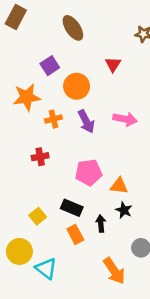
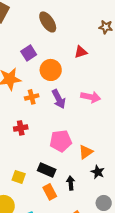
red triangle: (113, 64) -> (81, 52), turned 40
orange triangle: (119, 186) -> (86, 152), turned -42
black star: (124, 210) -> (98, 172), moved
yellow square: (38, 216) -> (19, 177), turned -32

